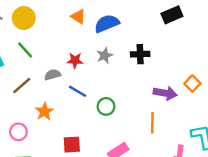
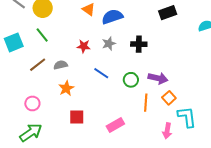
gray semicircle: (53, 75) -> (61, 65), moved
orange square: (192, 83) -> (169, 98), moved
blue line: (77, 91) -> (101, 73), moved
green circle: (106, 106) -> (131, 80), moved
orange star: (44, 112) -> (66, 88), moved

